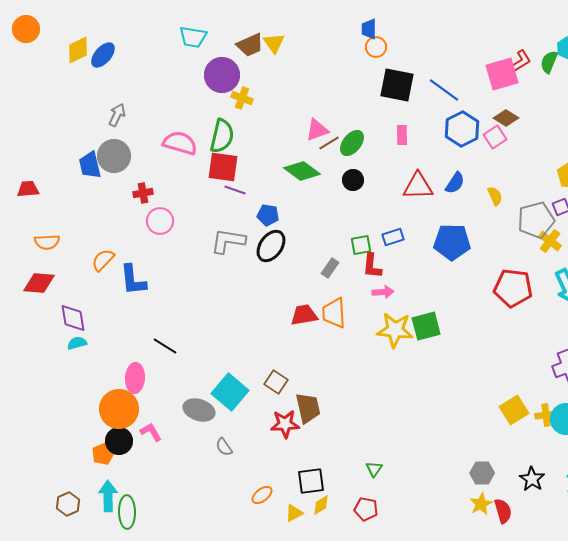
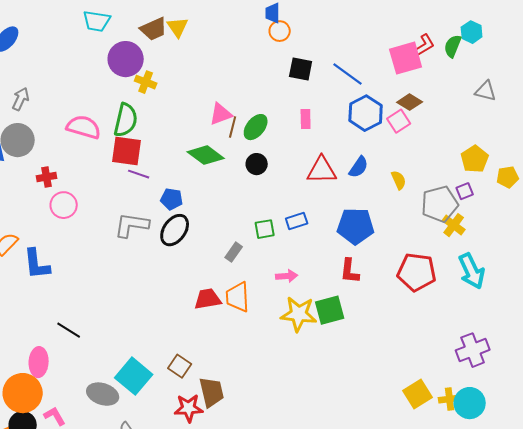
black square: (397, 85) -> (301, 69), size x0.7
brown line: (329, 143) -> (233, 127), turned -45
red L-shape: (372, 266) -> (350, 271), moved

